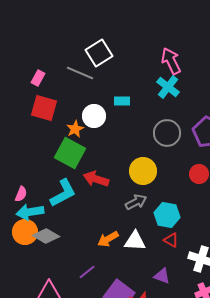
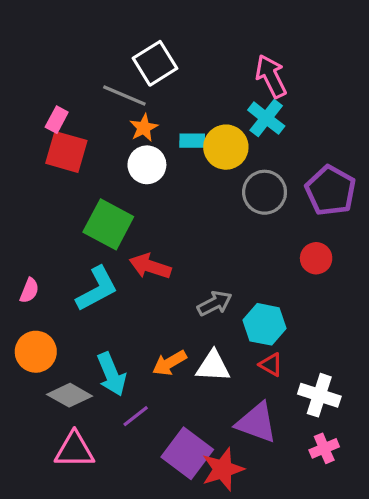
pink rectangle: (38, 78) -> (57, 120), moved
orange star: (75, 129) -> (144, 128), moved
yellow circle: (143, 171) -> (226, 147), moved
cyan arrow: (30, 212) -> (111, 374), moved, turned -104
gray diamond: (46, 236) -> (70, 395), moved
purple triangle: (162, 276) -> (256, 423), size x1.6

